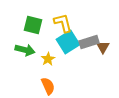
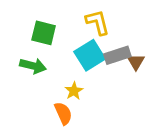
yellow L-shape: (63, 23) -> (98, 22), moved
yellow star: (48, 59) -> (74, 91), moved

